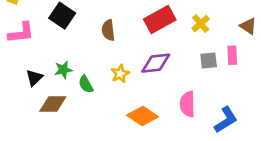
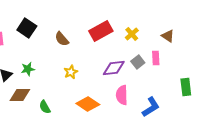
brown semicircle: (108, 30) -> (62, 39), turned -35
gray square: (209, 60) -> (138, 62), turned -32
purple diamond: (156, 63) -> (114, 68), moved
green semicircle: (86, 84) -> (45, 107), moved

